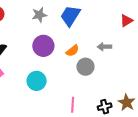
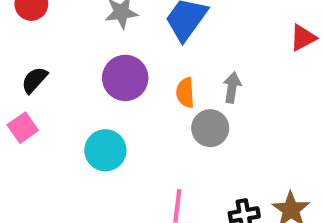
gray arrow: (104, 47) -> (232, 88), moved, turned 96
orange semicircle: (72, 51) -> (185, 93), turned 120

